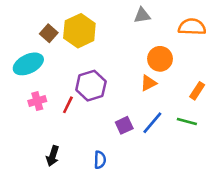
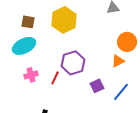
brown square: (49, 33) -> (28, 22), moved, turned -32
purple square: (124, 125) -> (97, 86), moved

